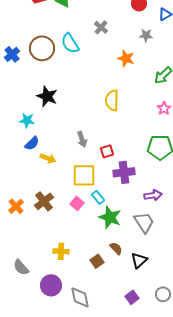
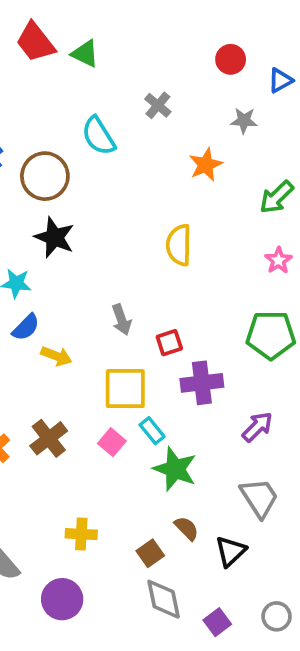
brown circle: (42, 48) -> (45, 176), moved
orange star: (126, 58) -> (206, 165), turned 30
purple arrow: (153, 195) -> (257, 427), turned -36
gray trapezoid: (144, 222) -> (259, 498), moved
gray diamond: (80, 297) -> (164, 599), moved

